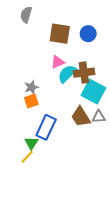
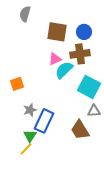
brown cross: (84, 73) -> (80, 54), moved
gray star: (31, 87) -> (30, 110), moved
orange square: (31, 101) -> (17, 84), moved
brown trapezoid: (81, 117) -> (80, 130), moved

